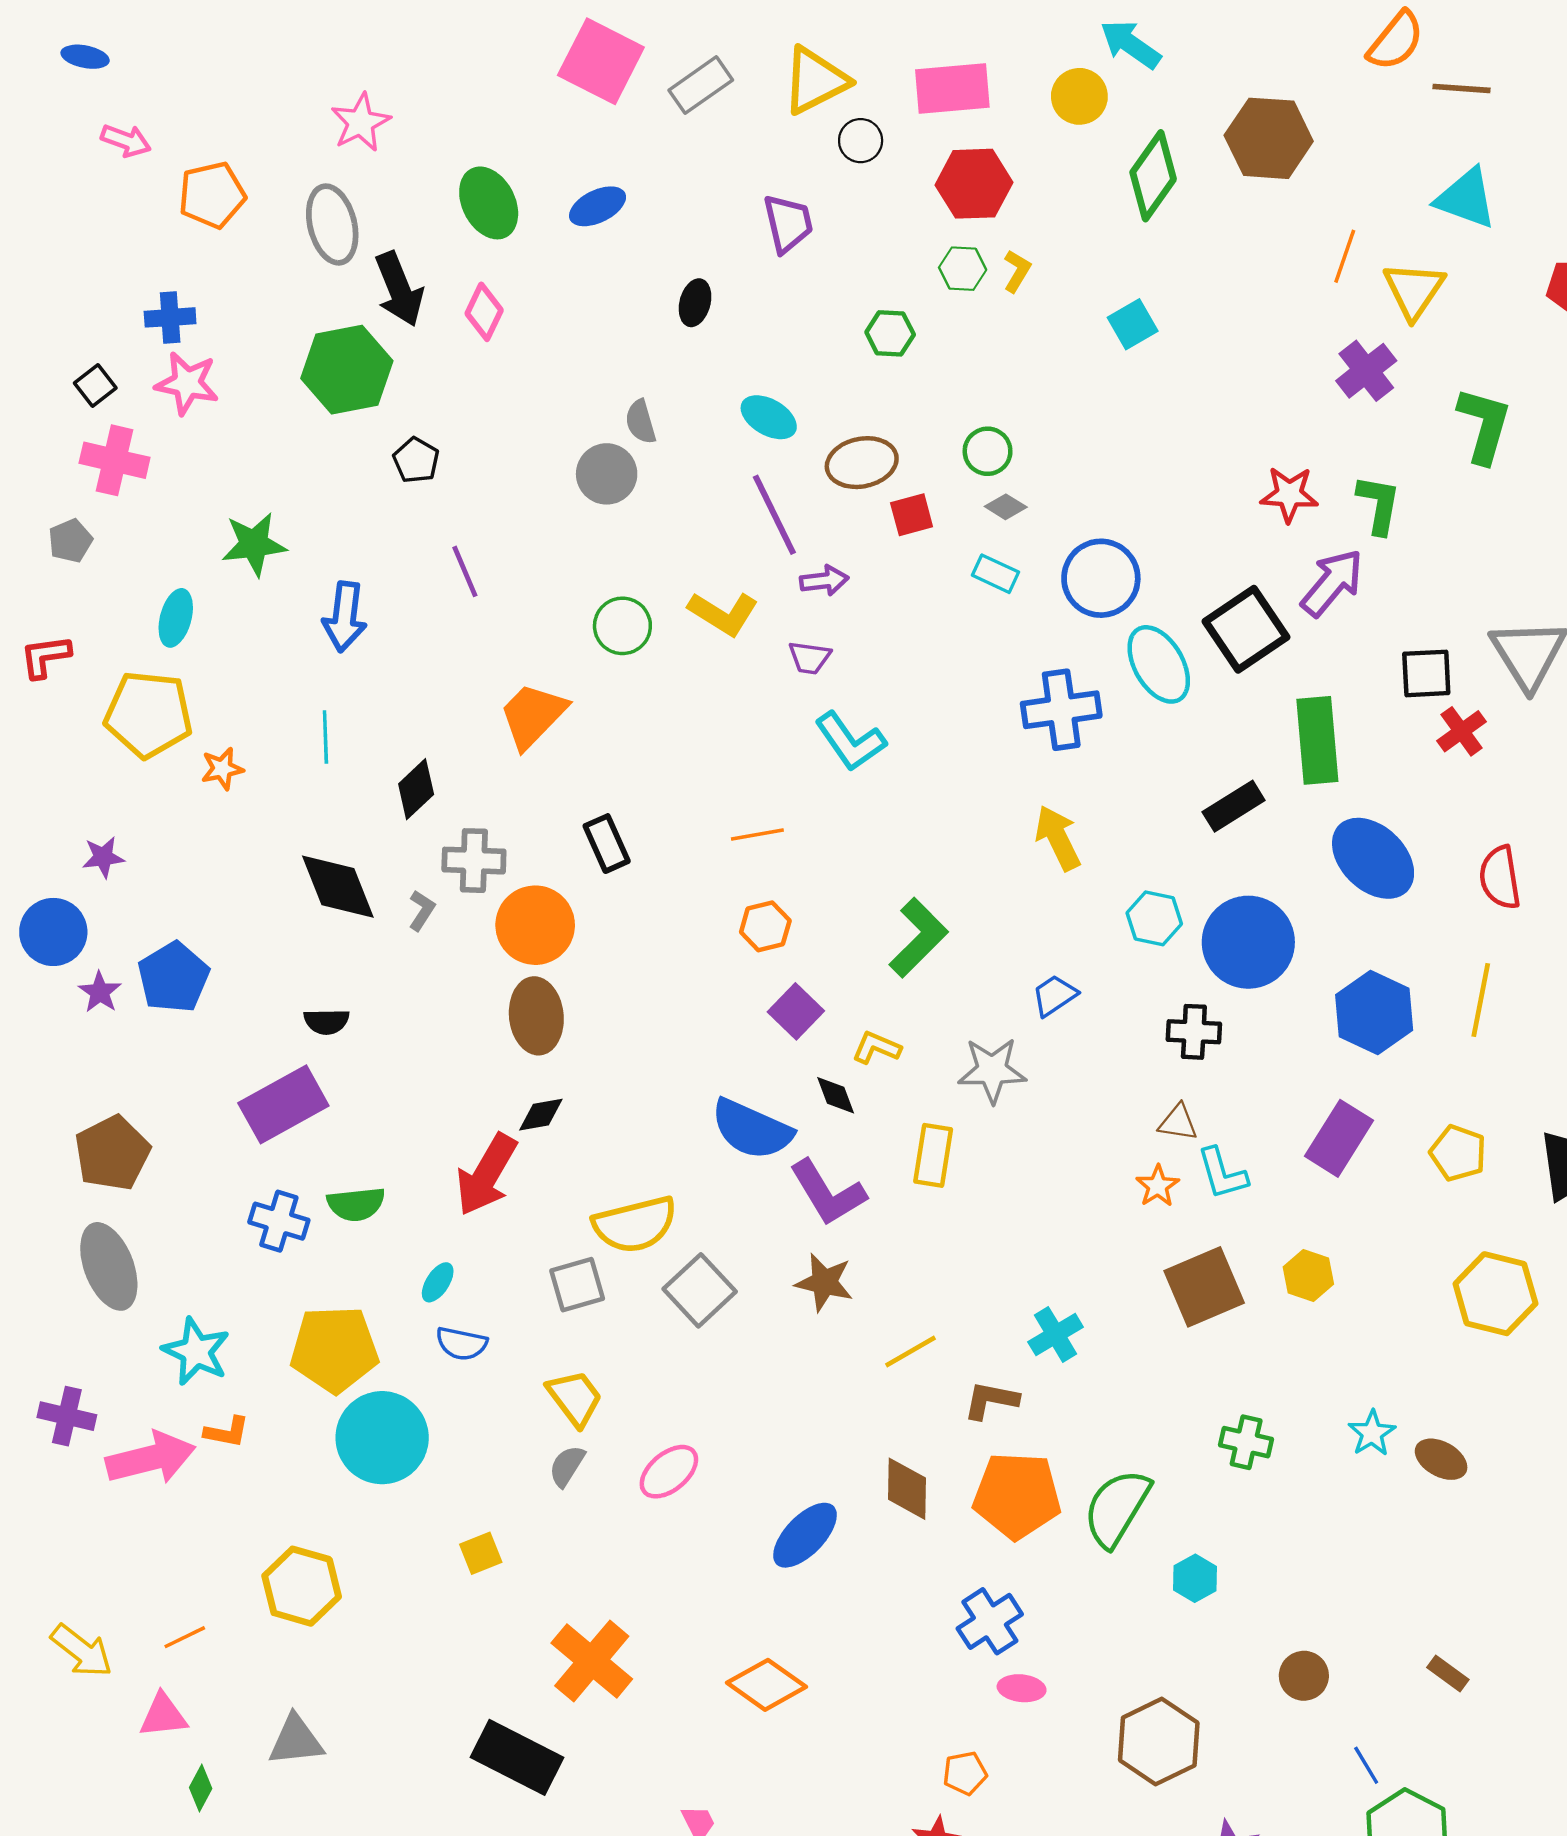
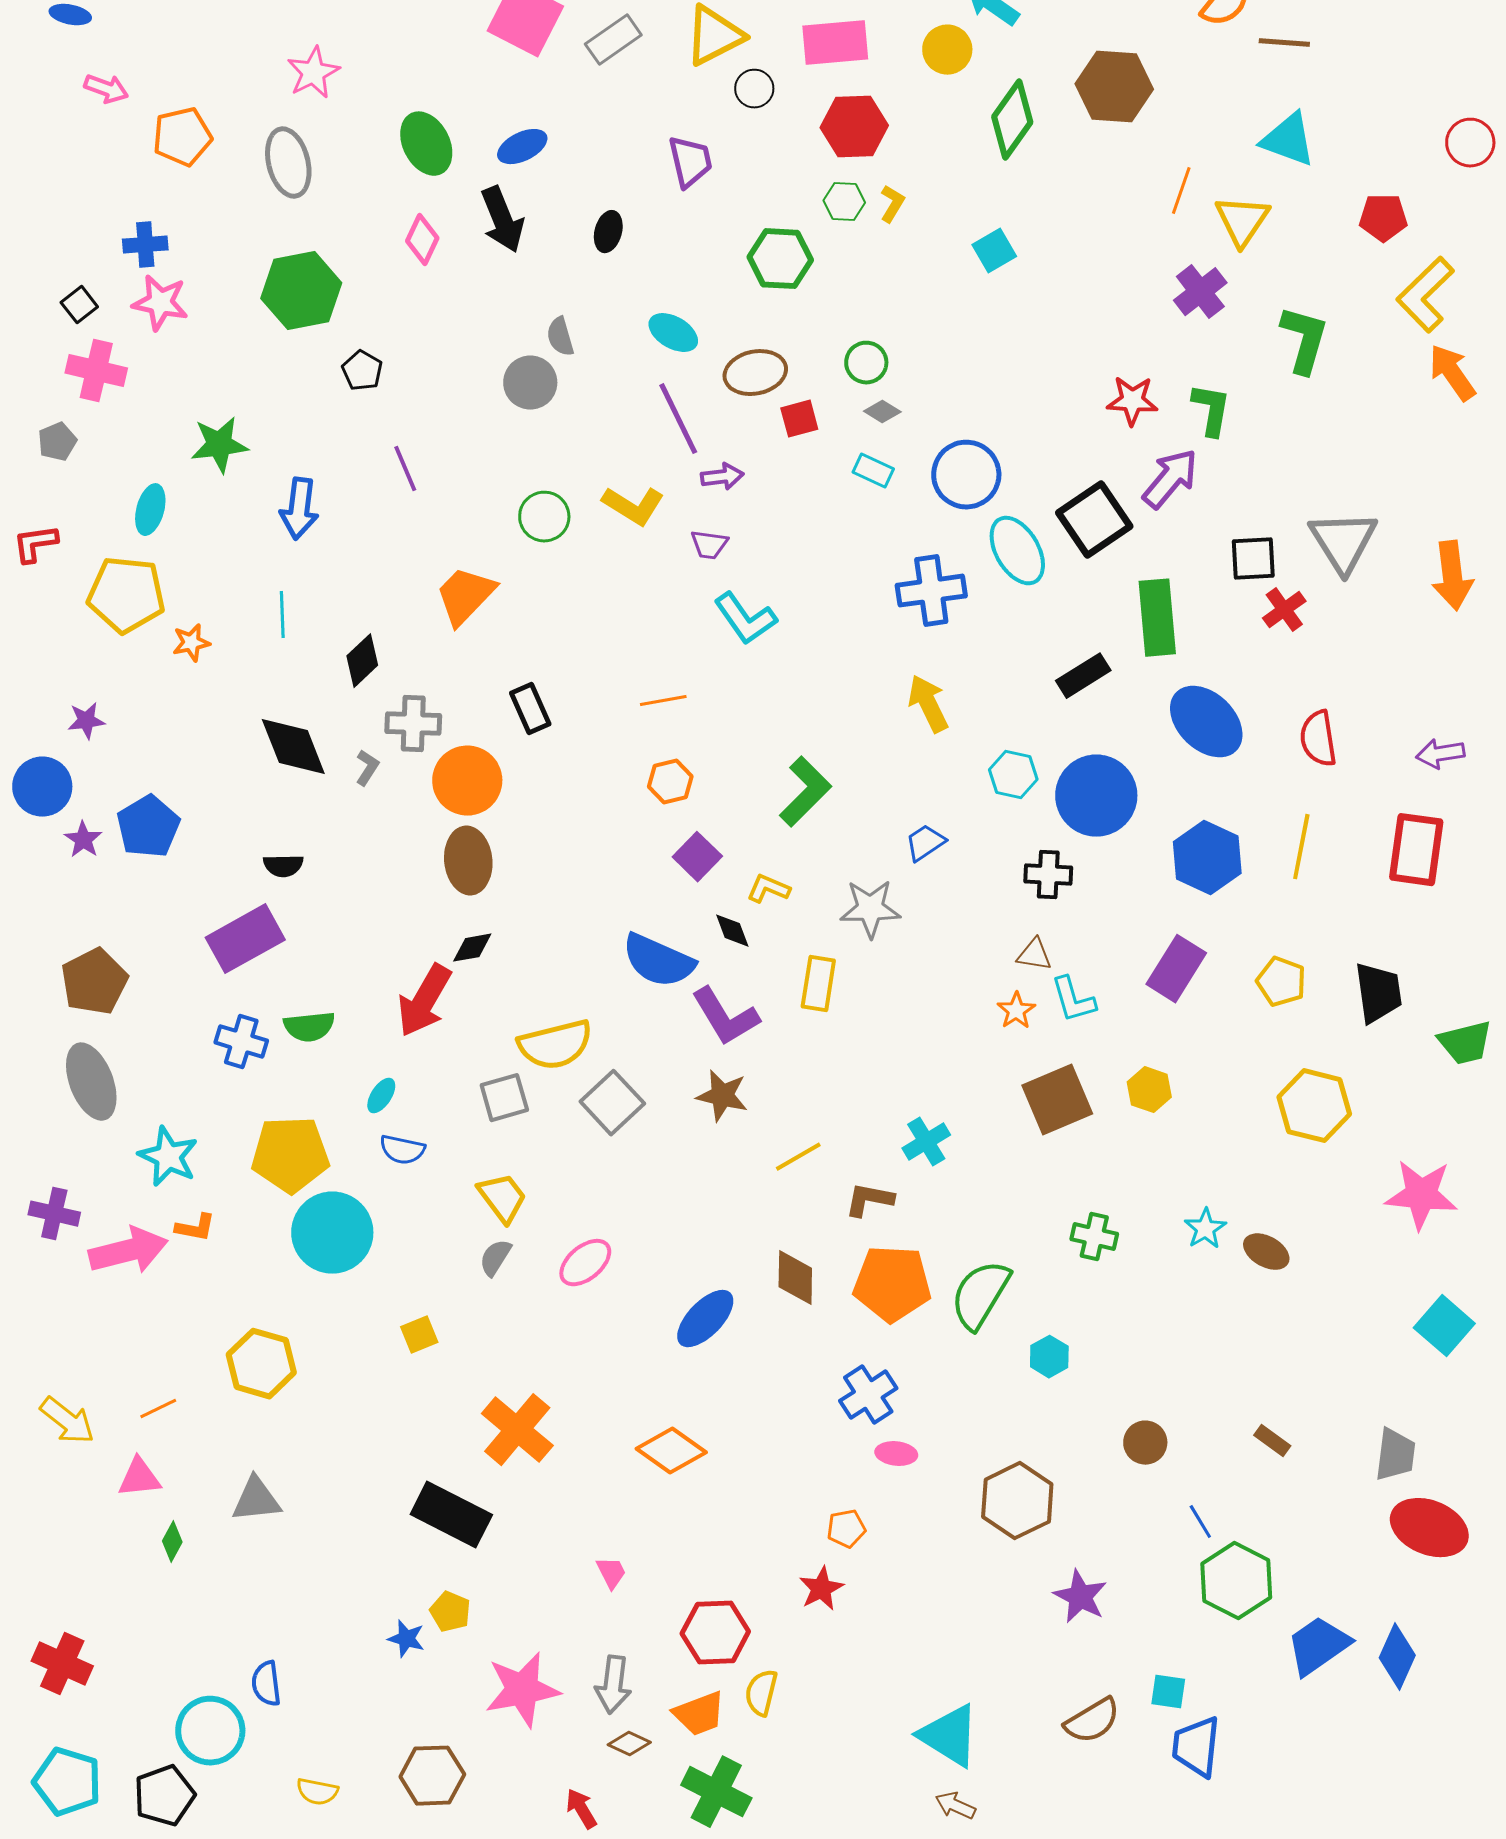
black arrow: (399, 289) -> (502, 220), moved
green hexagon: (890, 333) -> (780, 259), size x1.5

